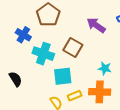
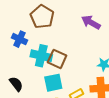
brown square: (73, 48) -> (57, 59), moved
cyan square: (63, 76) -> (53, 83), moved

